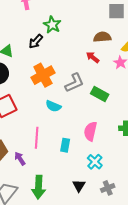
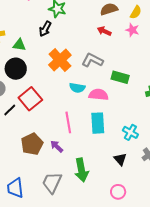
gray L-shape: (74, 83) -> (92, 60), turned -115
green rectangle: (100, 94) -> (120, 77), moved
pink semicircle: (90, 131) -> (98, 95), moved, turned 96
cyan rectangle: (65, 145) -> (98, 123), size x1.5

